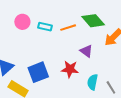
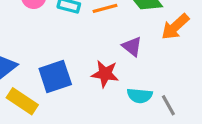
cyan semicircle: (92, 82) -> (140, 96), turned -98

